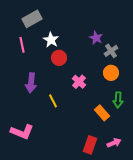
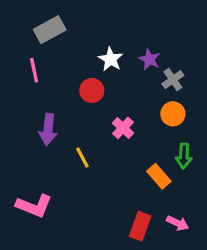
white star: (51, 40) -> (111, 59), moved
pink arrow: (114, 143) -> (178, 223), turned 48

